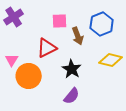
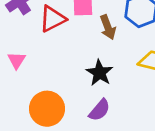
red triangle: (47, 48) -> (53, 19), moved
orange circle: (29, 76) -> (47, 109), moved

